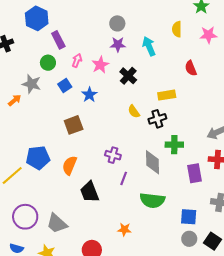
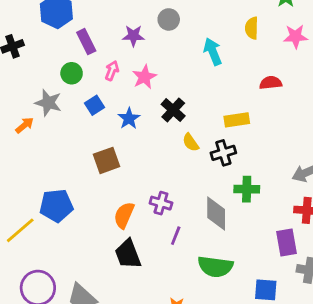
purple star: (118, 44) -> (133, 36), moved
red semicircle: (191, 68) -> (271, 83), turned 105
black cross: (128, 76) -> (173, 110), moved
orange semicircle: (70, 165) -> (124, 215), moved
purple rectangle: (194, 173) -> (287, 242), moved

